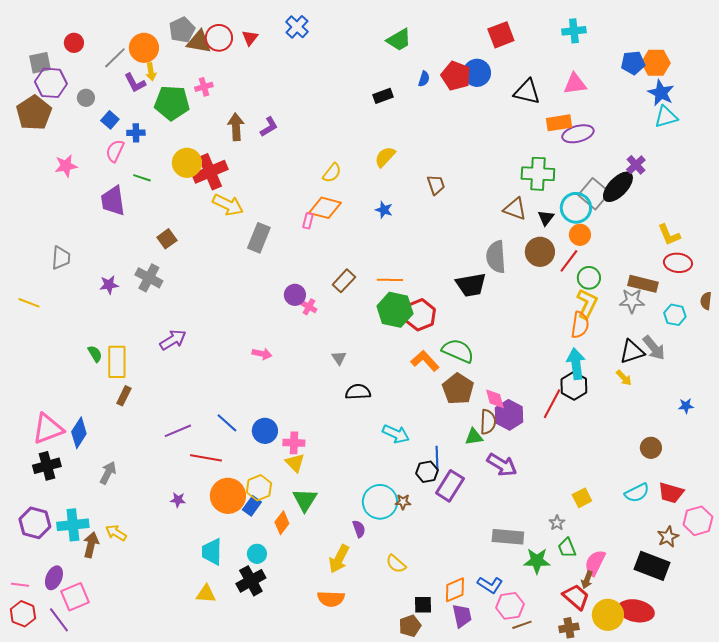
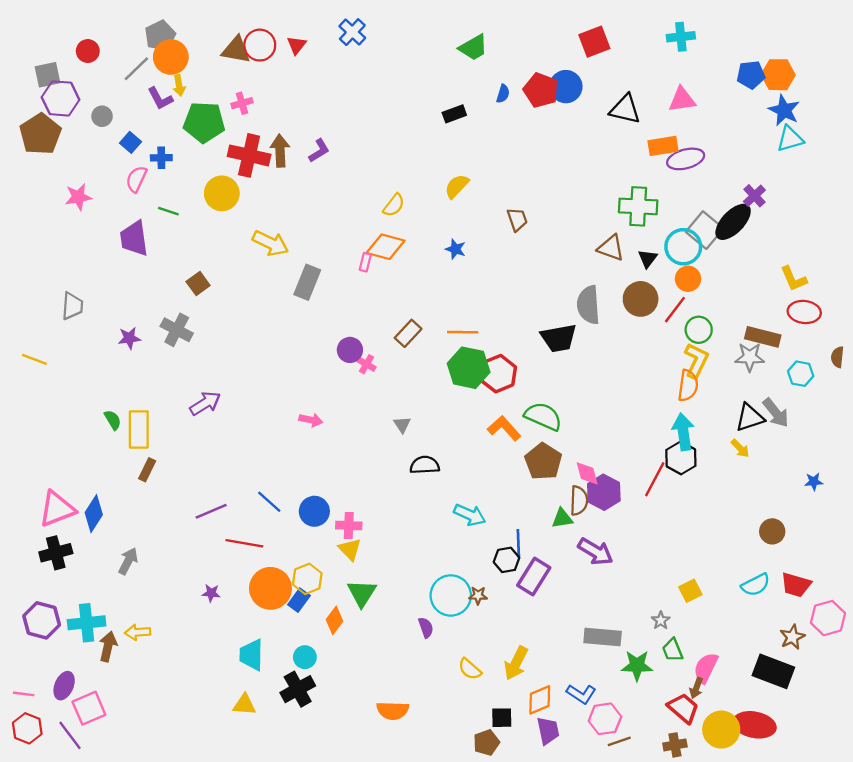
gray pentagon: (182, 30) -> (160, 36), moved
red cross: (210, 172) -> (249, 155), moved, turned 36
yellow arrow: (116, 533) -> (138, 632), turned -35
yellow arrow: (339, 559) -> (516, 663), moved

